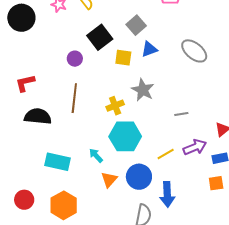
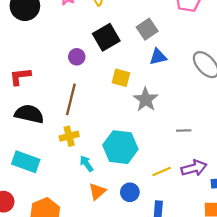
yellow square: (123, 58) -> (121, 78), moved
yellow cross: (115, 106) -> (69, 136), moved
cyan rectangle: (57, 162) -> (26, 162), moved
blue circle: (139, 177) -> (130, 192), size x0.7

